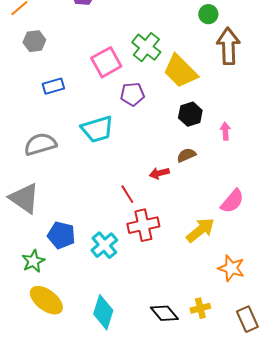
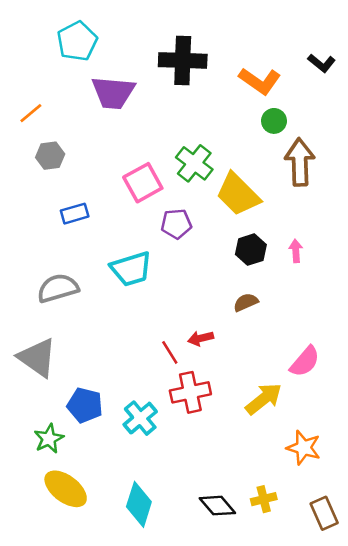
pink arrow: (225, 131) -> (296, 251), moved
red arrow: (159, 173) -> (201, 338), moved

